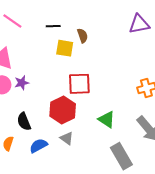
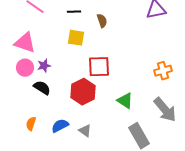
yellow square: (65, 48) -> (76, 38), moved
black semicircle: (24, 122) -> (42, 88), moved, turned 144
gray triangle: (67, 138) -> (85, 131), moved

